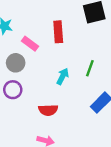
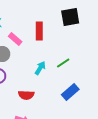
green line: (90, 68) -> (63, 63), turned 32

